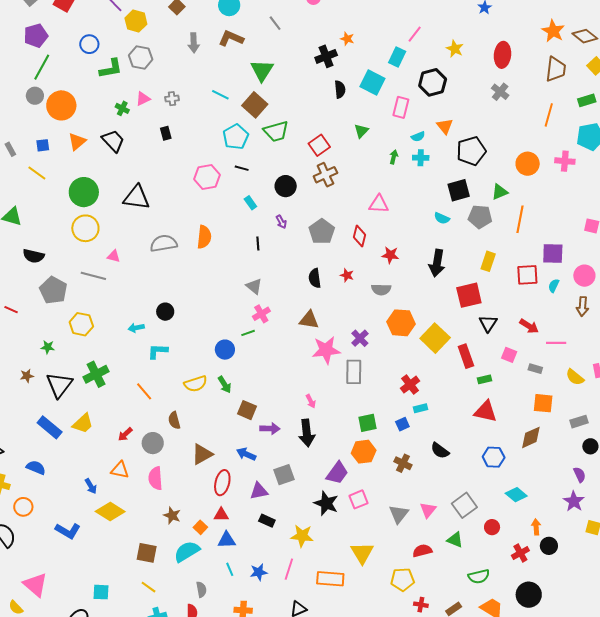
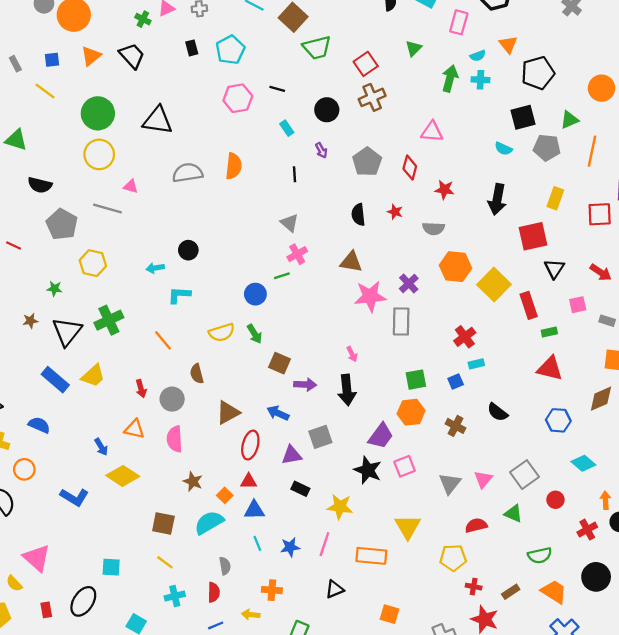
cyan pentagon: (236, 137) -> (230, 50), moved
green arrow: (394, 157) -> (450, 78), size x1.6
pink square: (509, 355) -> (578, 305), turned -35
red arrow: (125, 434) -> (141, 389), turned -63

